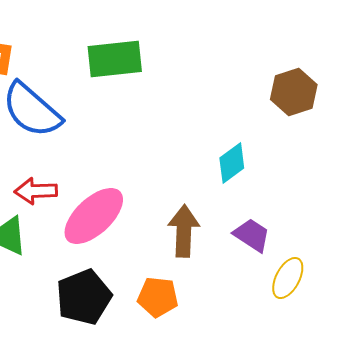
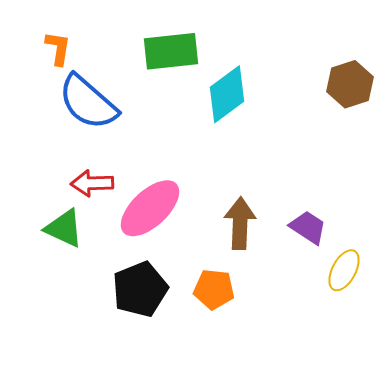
cyan diamond: (232, 163) -> (227, 94), moved, size x1.4

